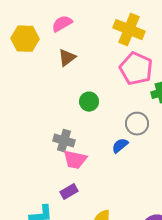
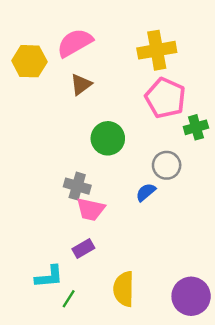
pink semicircle: (62, 24) -> (75, 43), size x1.4
yellow cross: (129, 30) -> (157, 50), turned -32
green circle: (89, 102) -> (108, 138), size x1.4

